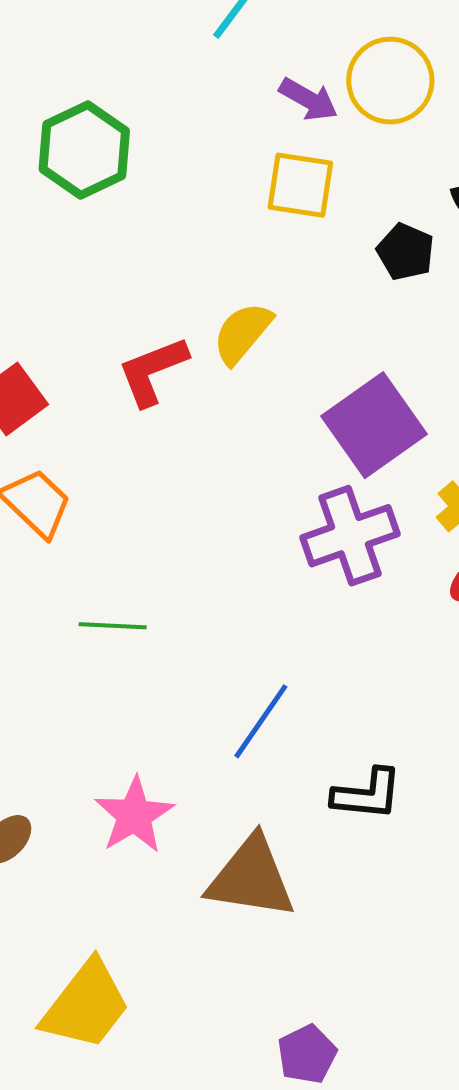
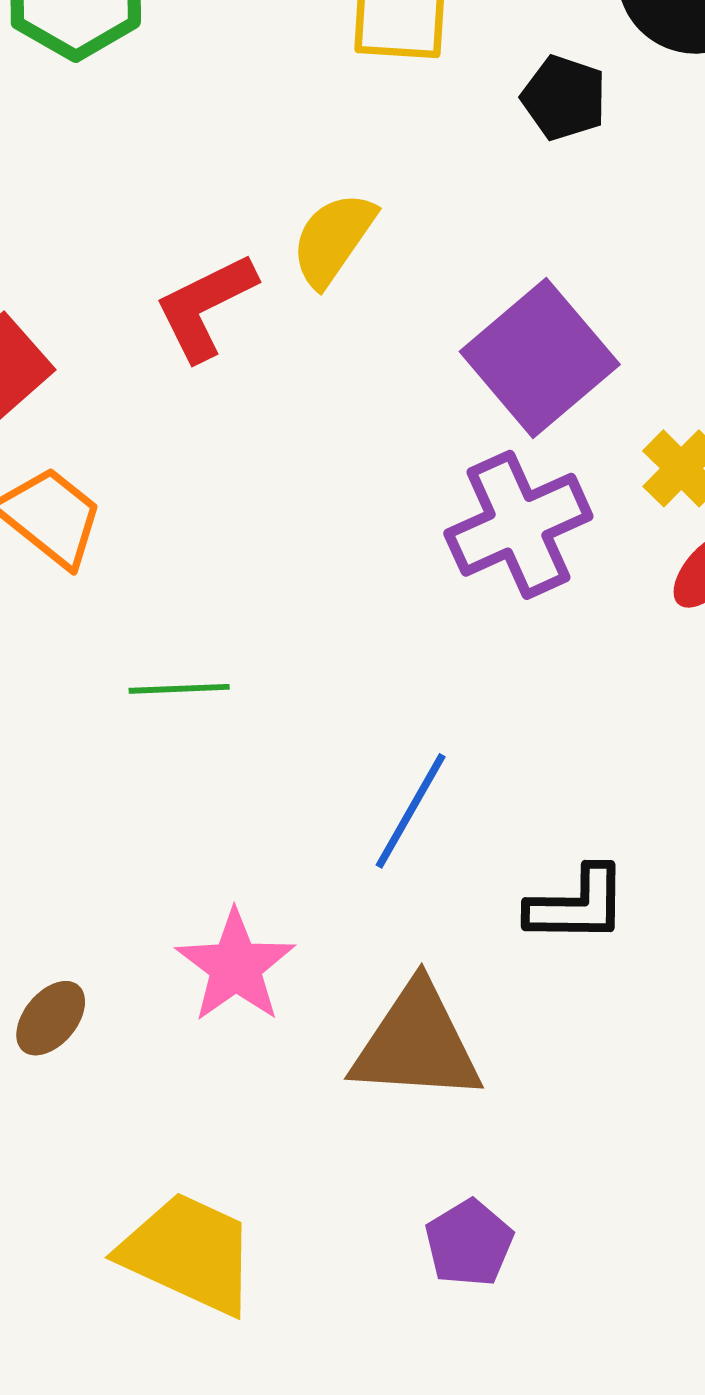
yellow trapezoid: (86, 1005) -> (189, 1253), turned -98
purple pentagon: (307, 1054) -> (469, 1243), moved

